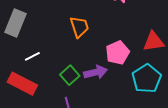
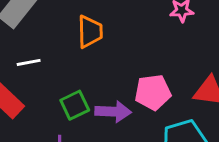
orange trapezoid: (79, 27) -> (90, 32), moved

